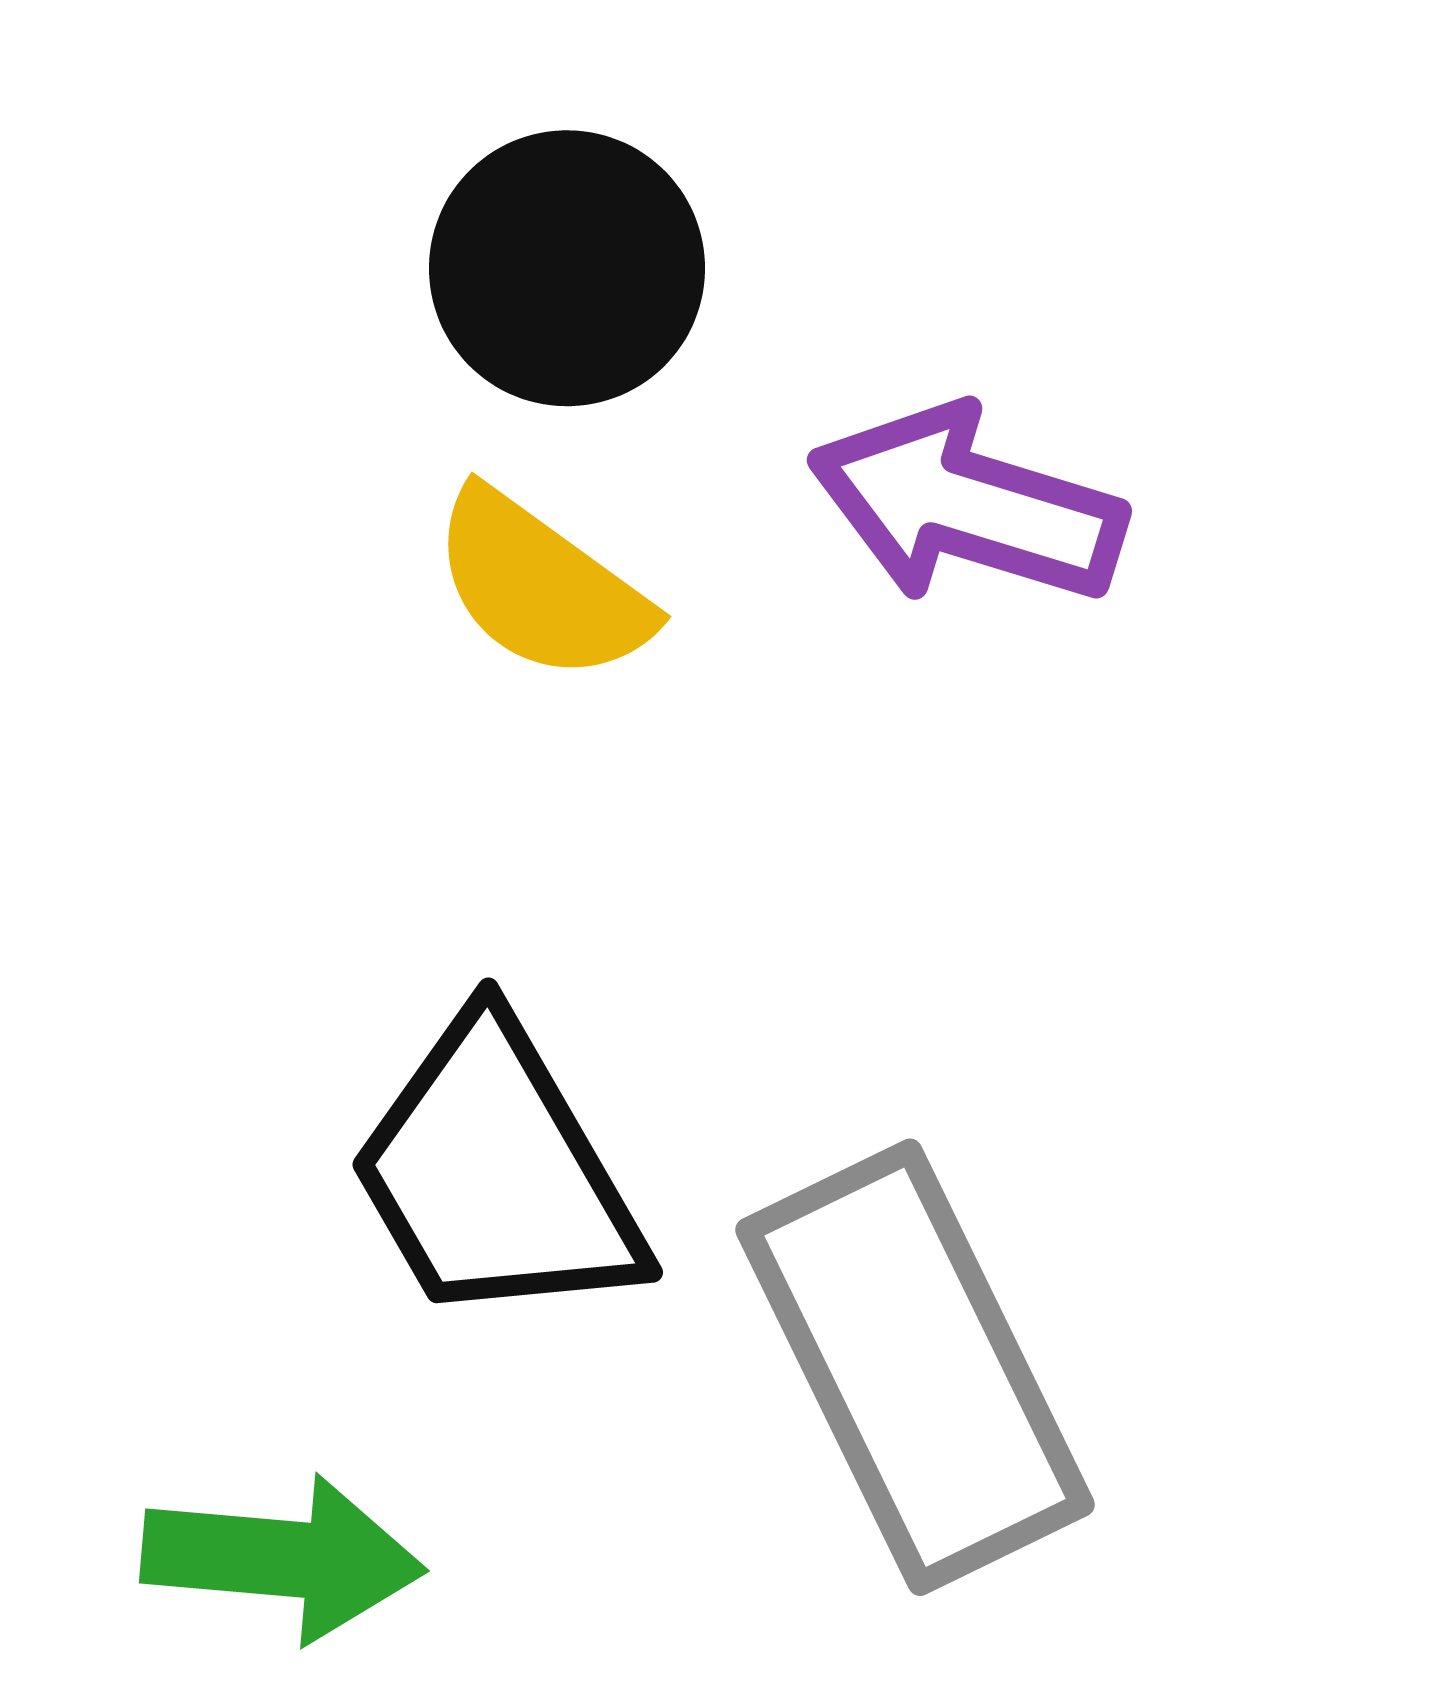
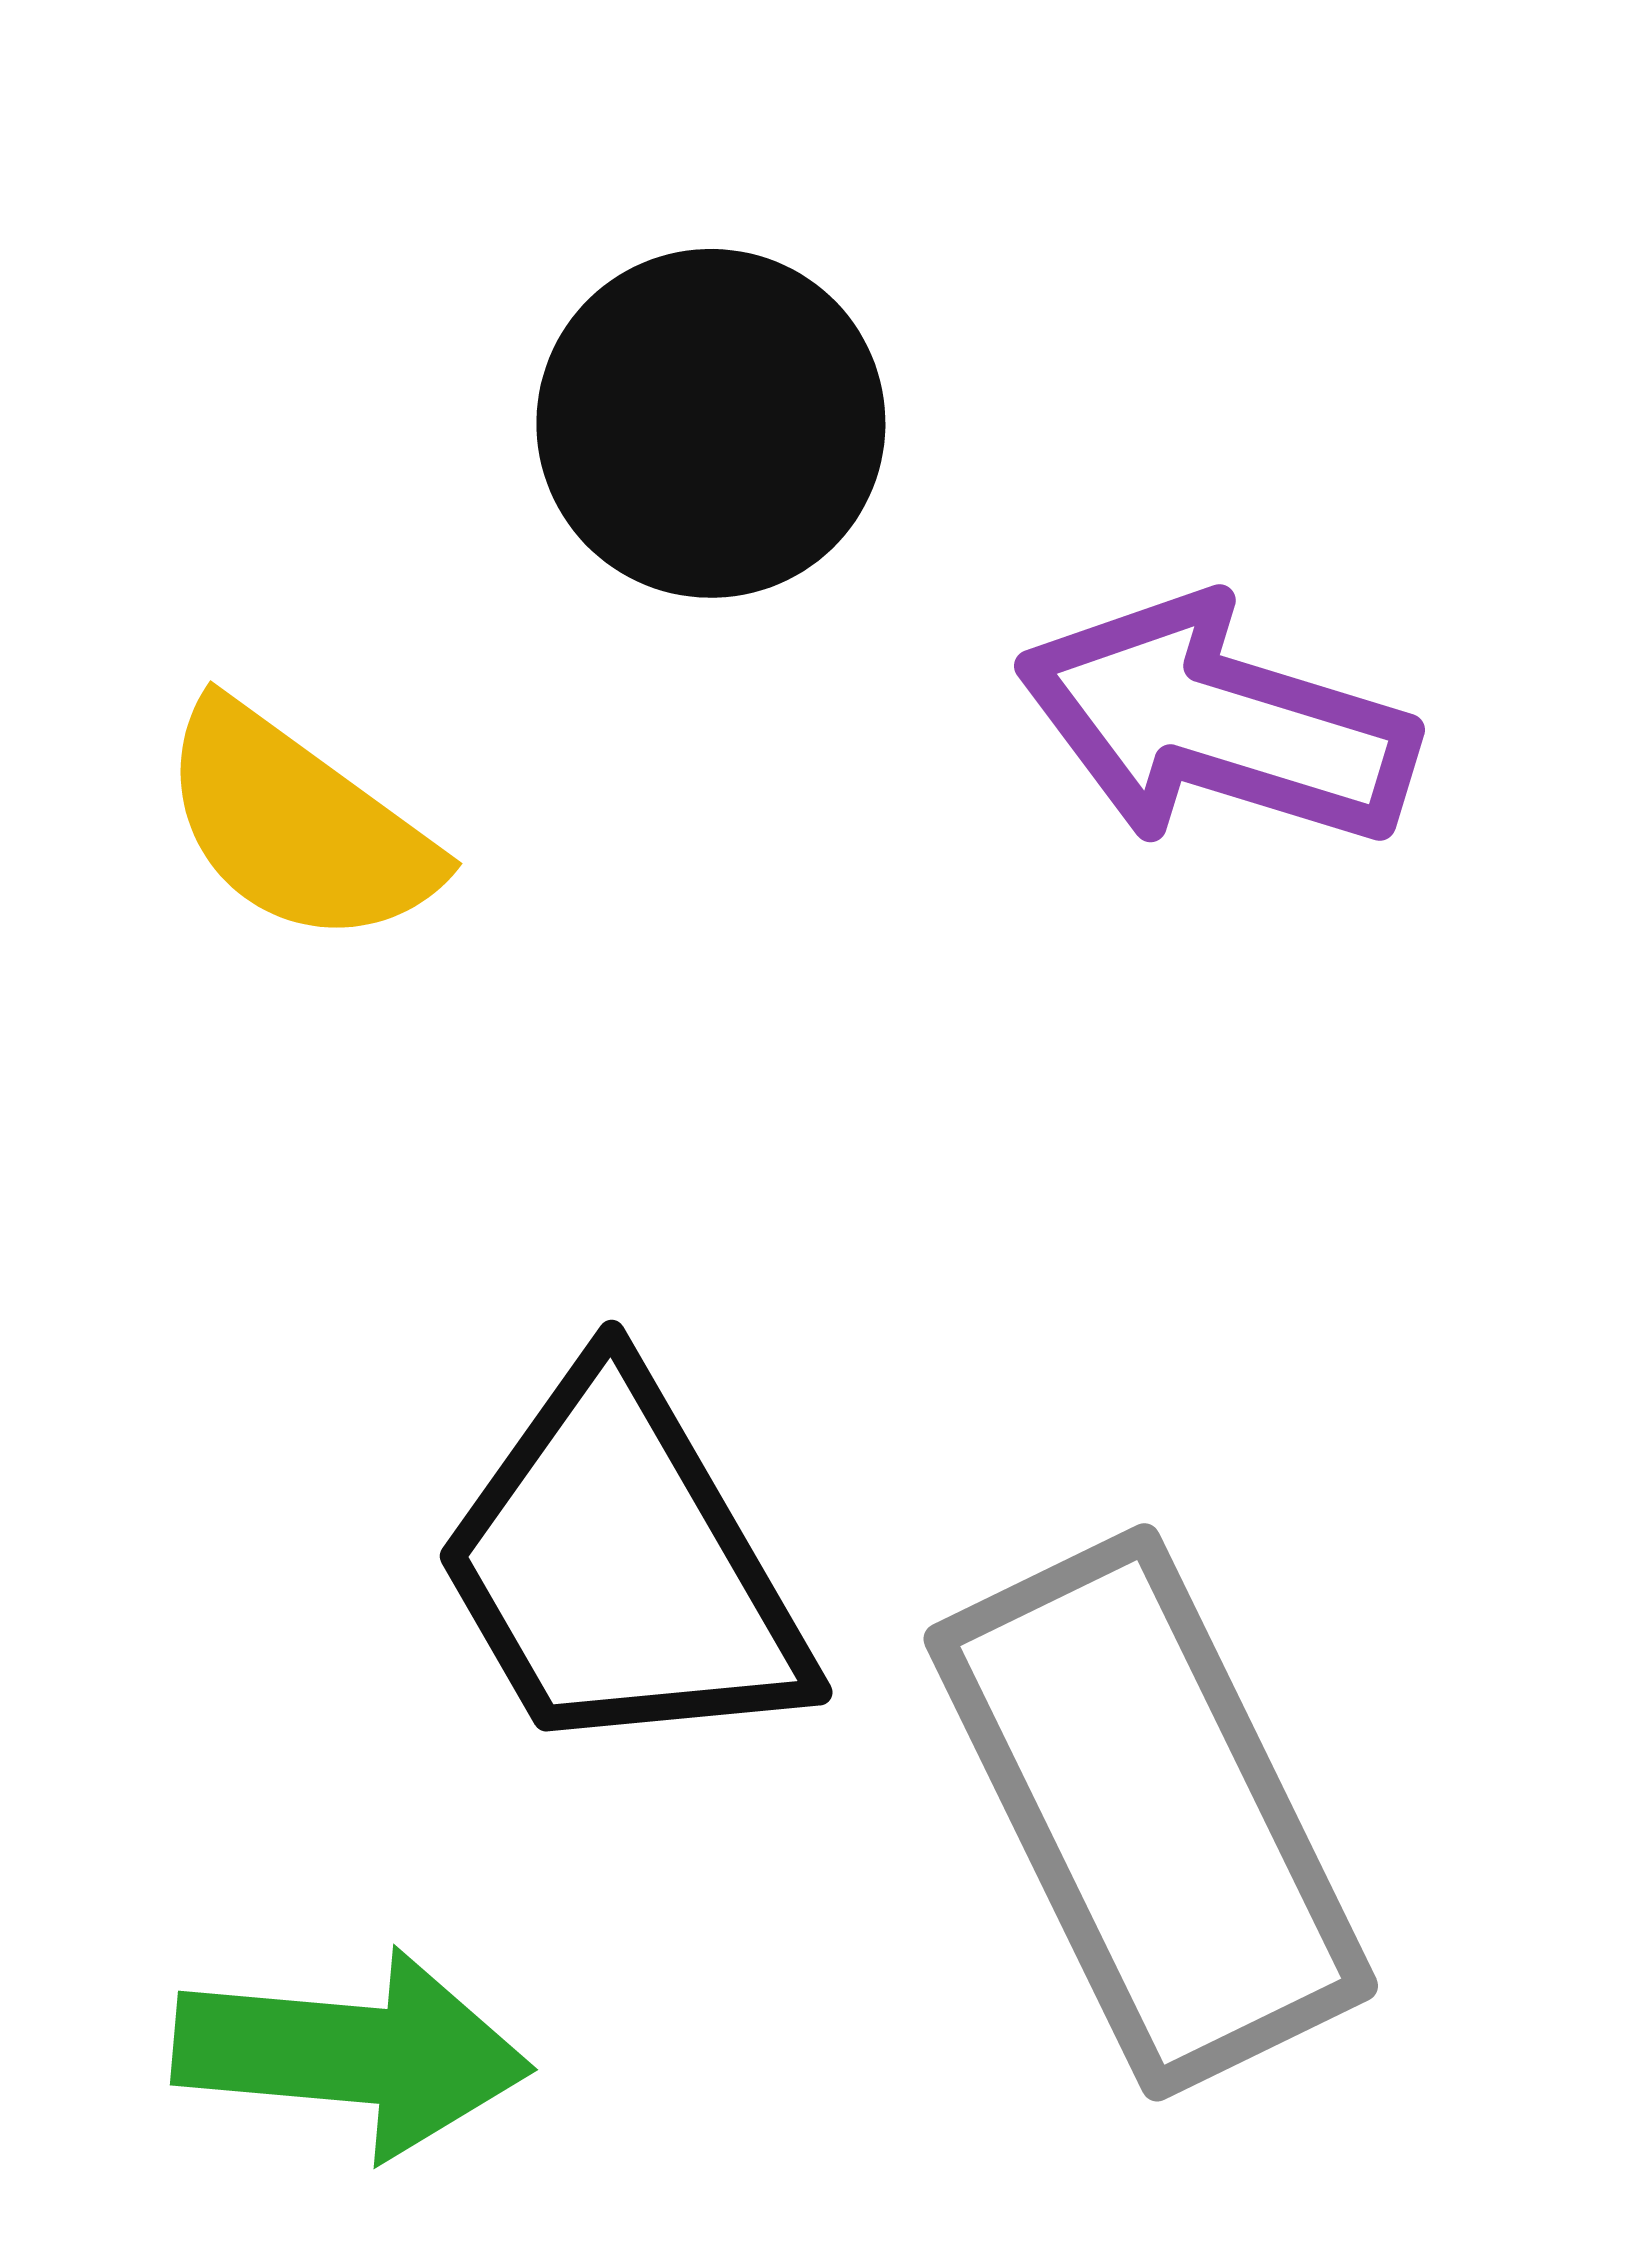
yellow semicircle: (541, 586) -> (298, 825), moved

